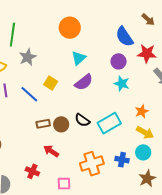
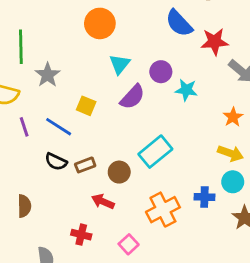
purple circle: (119, 61) -> (161, 72), moved
orange star: (142, 111) -> (233, 117), moved
black semicircle: (82, 120) -> (56, 162), moved
cyan rectangle: (109, 123) -> (155, 152), moved
brown circle: (61, 124) -> (119, 172), moved
pink square: (64, 184) -> (129, 244), turned -32

